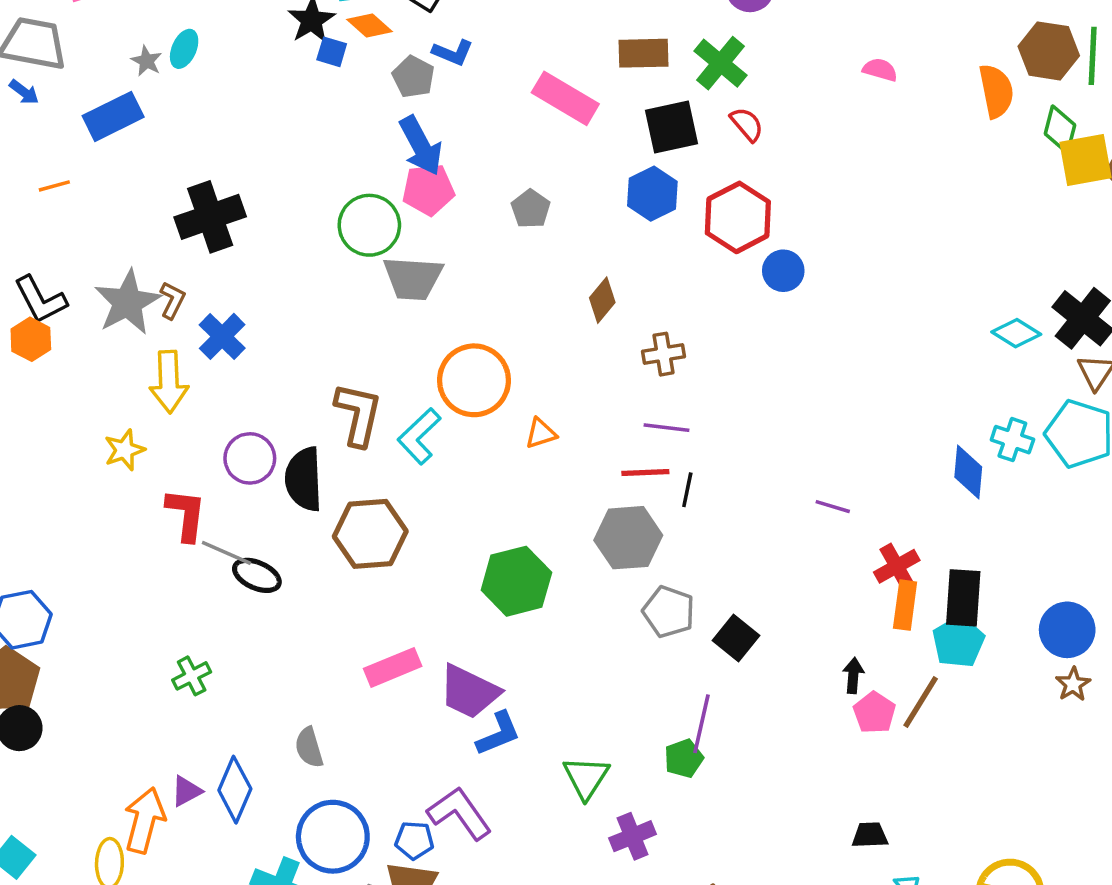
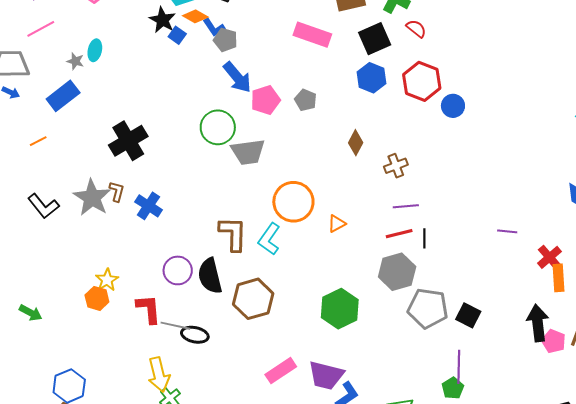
blue square: (332, 52) -> (177, 35), turned 30
blue L-shape: (453, 53) -> (214, 27), moved, turned 45
pink pentagon: (428, 190) -> (265, 100), moved
orange hexagon: (31, 339) -> (97, 298), moved
yellow arrow: (169, 382) -> (159, 375), moved
gray pentagon: (669, 612) -> (428, 308), size x1.4
black arrow: (853, 676) -> (538, 323), size x1.8

